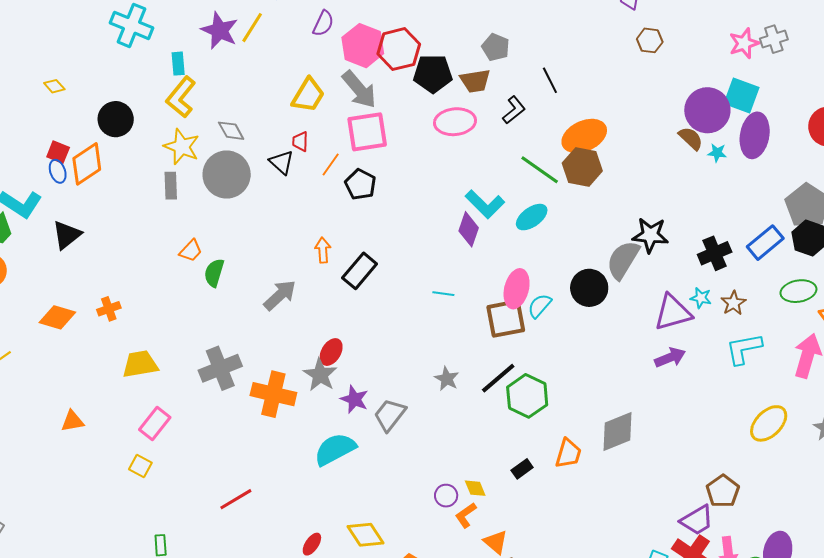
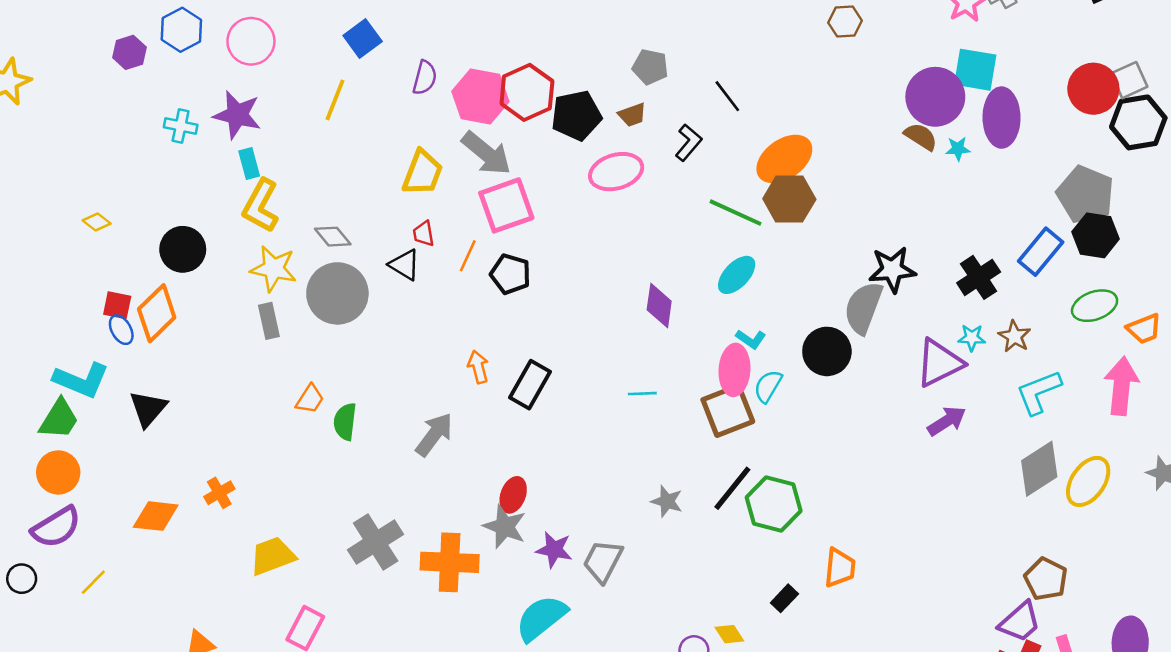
cyan cross: (132, 25) -> (181, 126), size x0.6
purple star: (220, 30) -> (237, 115), moved
brown trapezoid: (475, 81) -> (632, 115), size x0.7
cyan L-shape: (485, 204) -> (751, 339), moved, size x0.6
gray diamond: (617, 432) -> (1039, 469), moved

